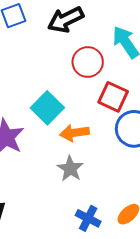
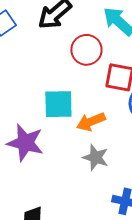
cyan square: (47, 108) -> (58, 104), turned -32

